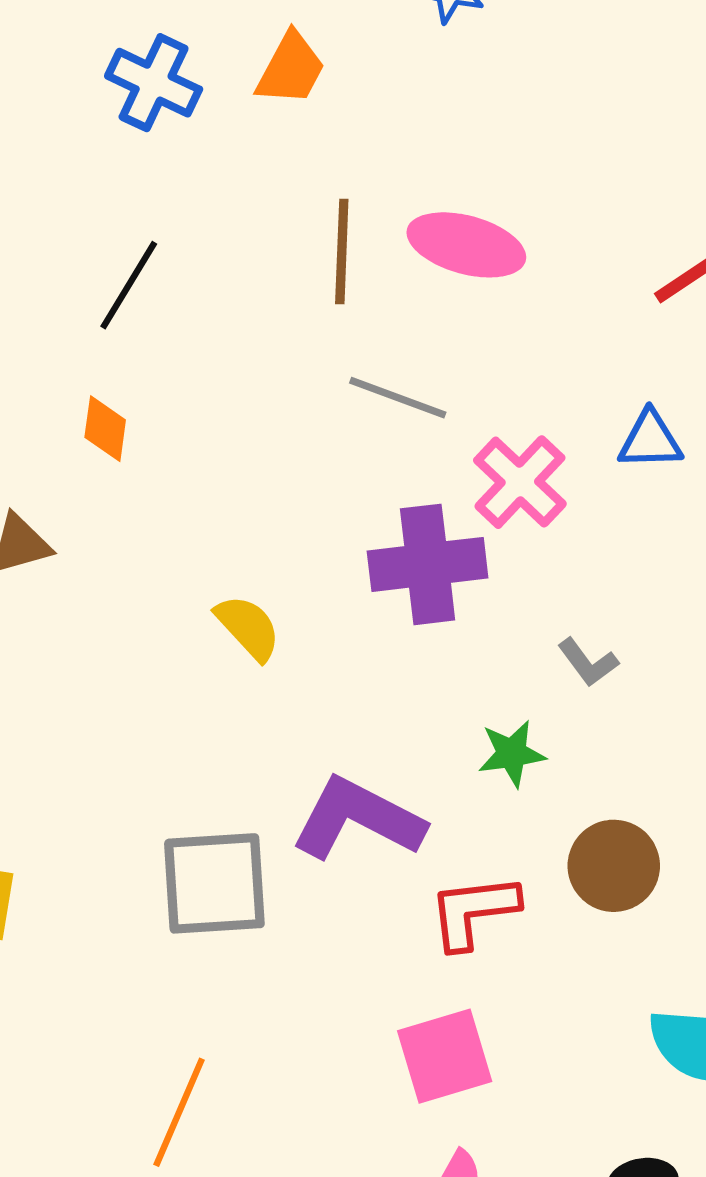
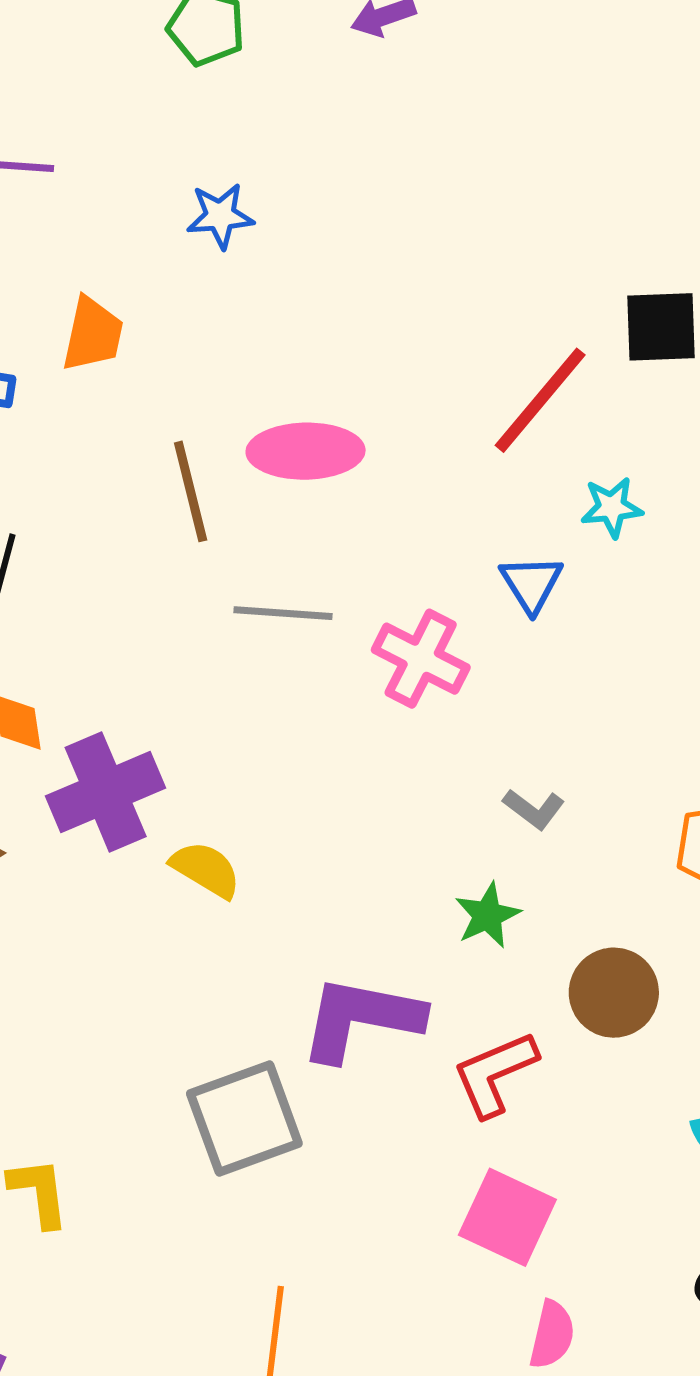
blue triangle: (650, 440) -> (531, 584), turned -44
purple cross: (428, 564) -> (106, 792), moved
pink square: (445, 1056) -> (507, 1217), turned -32

